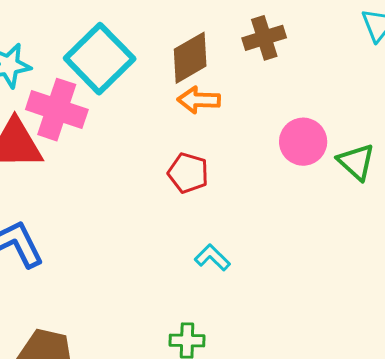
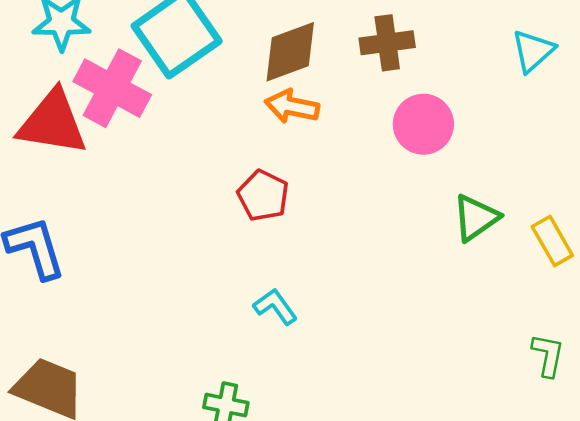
pink circle: (303, 142) -> (423, 124), moved
green triangle: (356, 162) -> (476, 218), turned 33

